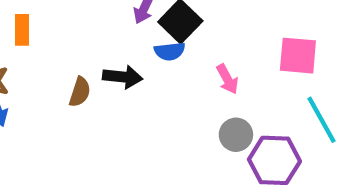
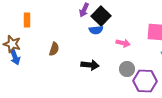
black arrow: (123, 77) -> (90, 65), moved
pink arrow: (227, 79) -> (123, 43), turned -48

